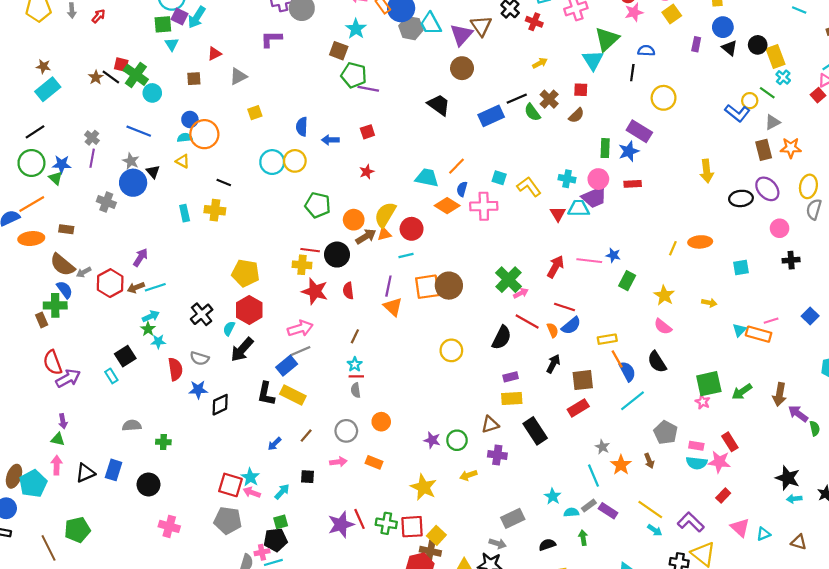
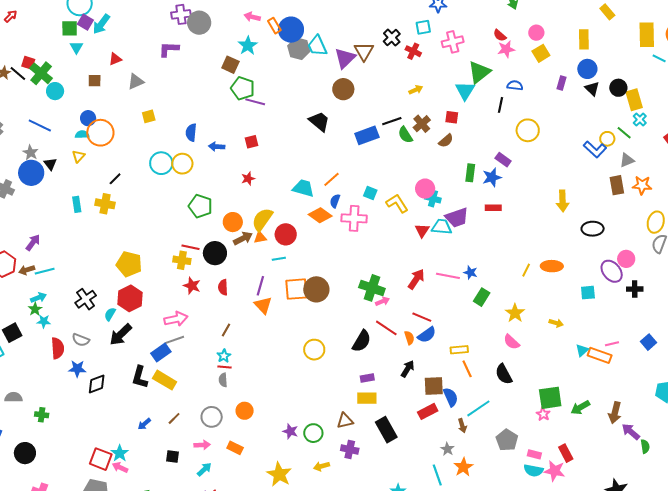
purple rectangle: (639, 131) -> (503, 160), size x0.7
yellow triangle: (183, 161) -> (78, 156), turned 40
pink circle: (598, 179) -> (425, 189), moved
black line: (224, 183) -> (115, 179), turned -72
purple ellipse: (767, 189) -> (612, 271), moved
green cross: (509, 280) -> (372, 288), turned -30
red star: (315, 291) -> (192, 286), size x0.7
blue semicircle: (627, 371) -> (451, 397), moved
brown arrow: (649, 461) -> (462, 426), moved
cyan arrow: (282, 492) -> (204, 469), moved

